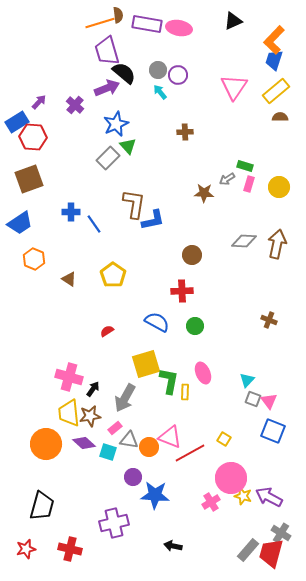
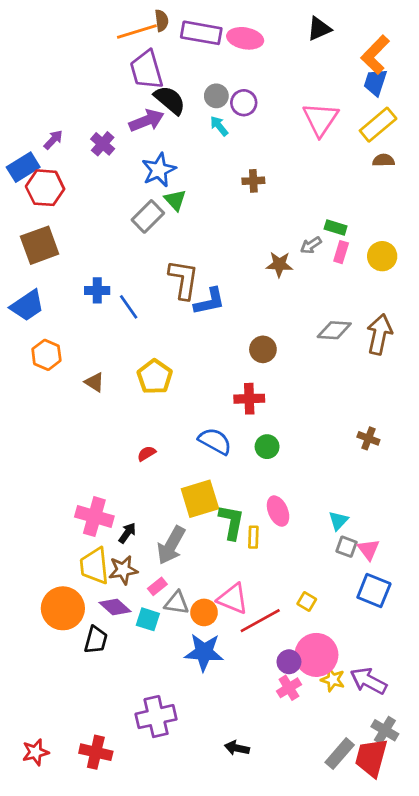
purple circle: (133, 477) -> (289, 662), moved
blue star: (155, 495) -> (204, 652), moved
black trapezoid: (42, 506) -> (96, 640), moved, size x0.7

